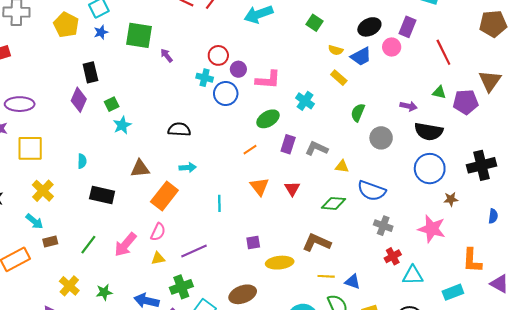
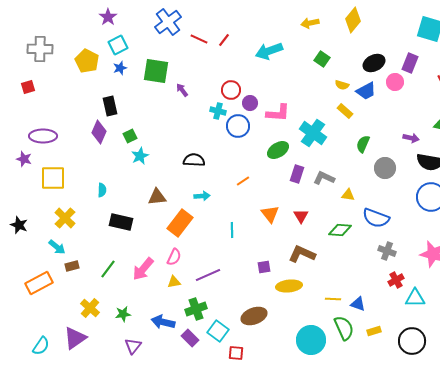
cyan cross: (305, 101) -> (313, 133), size x1.5
orange line: (250, 150) -> (243, 181), moved
brown L-shape: (317, 243) -> (302, 254), moved

